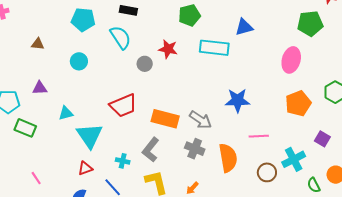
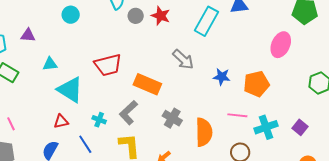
cyan rectangle: (214, 48) -> (206, 21), turned -76
gray circle: (145, 64) -> (136, 16), moved
blue star: (237, 100) -> (222, 77), size x0.7
orange pentagon: (298, 103) -> (256, 84), moved
gray arrow: (200, 120) -> (183, 59), moved
cyan triangle: (90, 136) -> (70, 90), turned -32
cyan cross: (294, 159) -> (266, 127), moved

